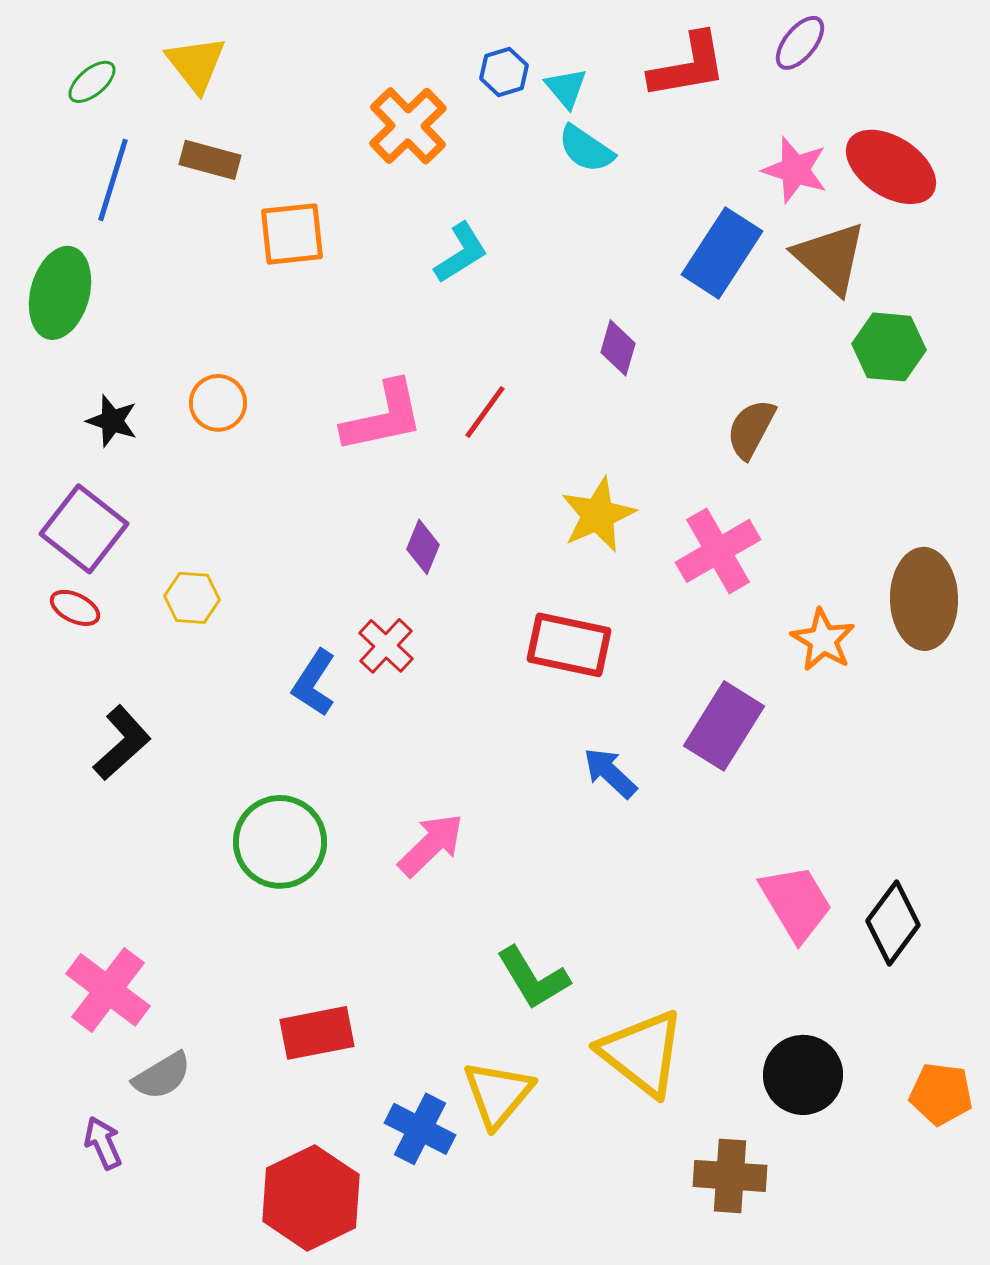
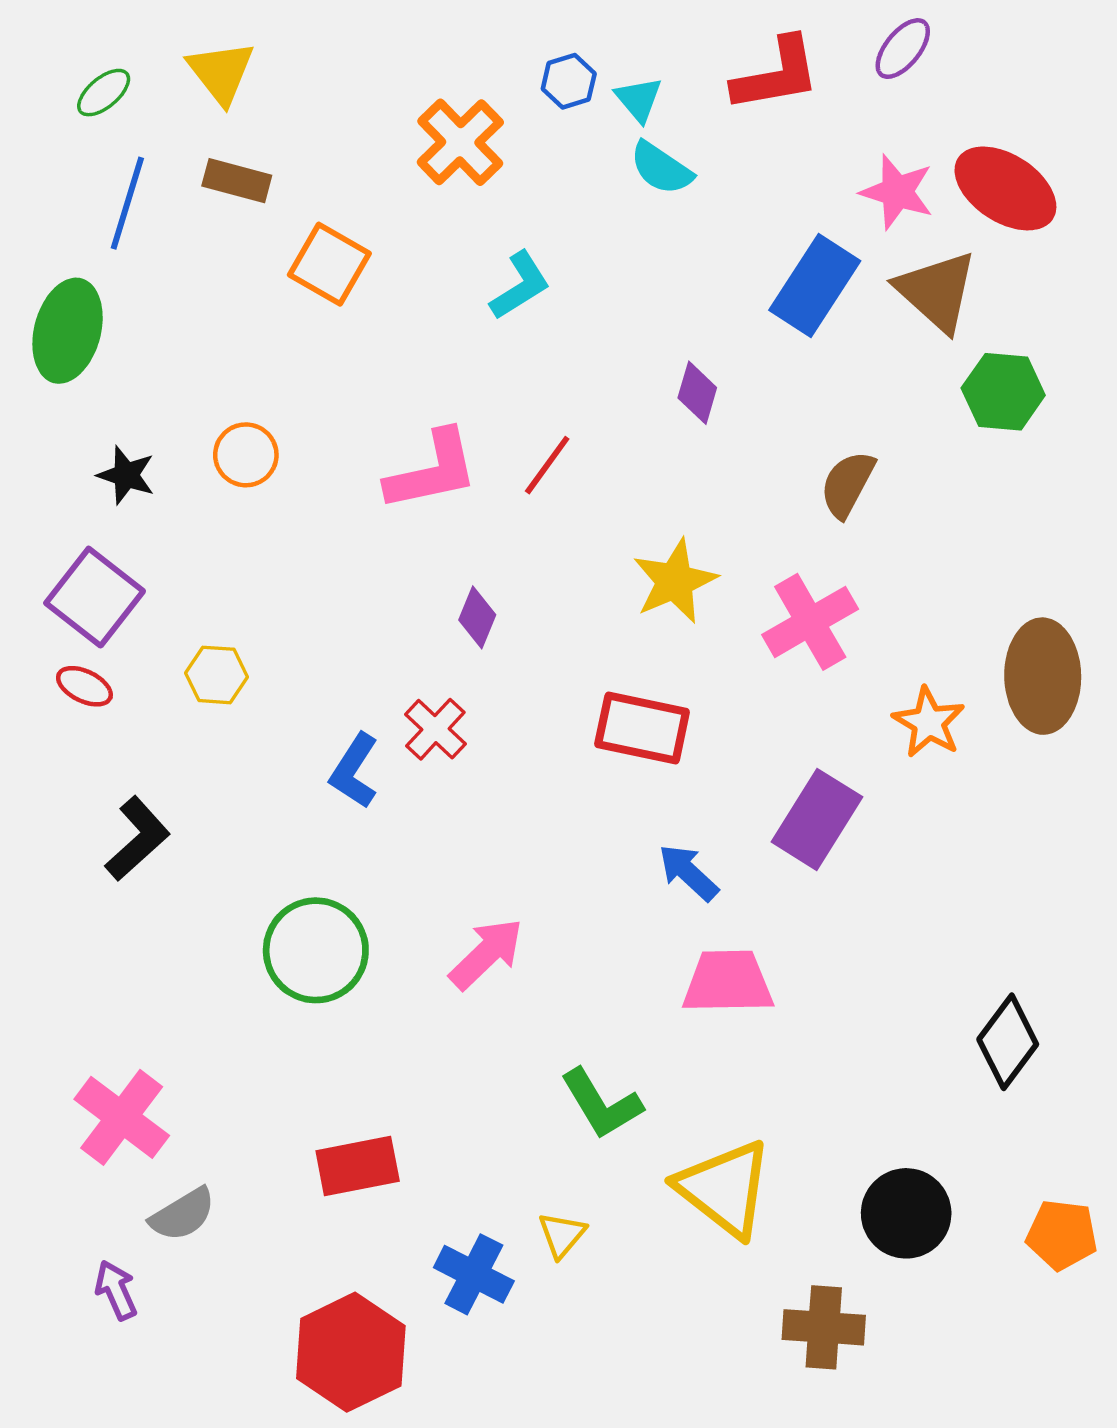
orange square: (292, 234) -> (329, 264), turned 36
pink trapezoid: (796, 903) -> (728, 982), moved, turned -60
yellow triangle: (498, 1094) -> (562, 1235), size x0.6

